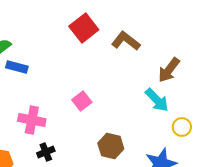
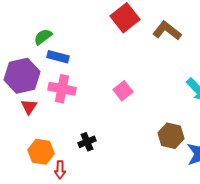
pink cross: (32, 120) -> (62, 89), moved
brown hexagon: (111, 146) -> (171, 136), moved

